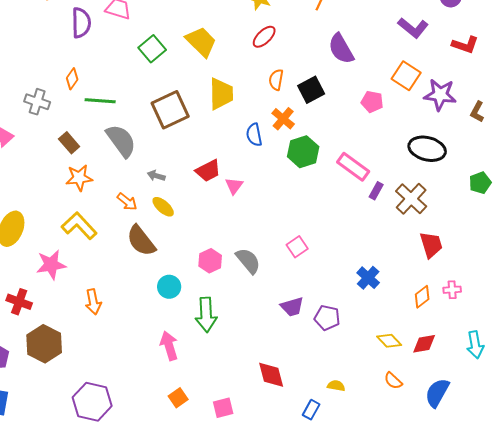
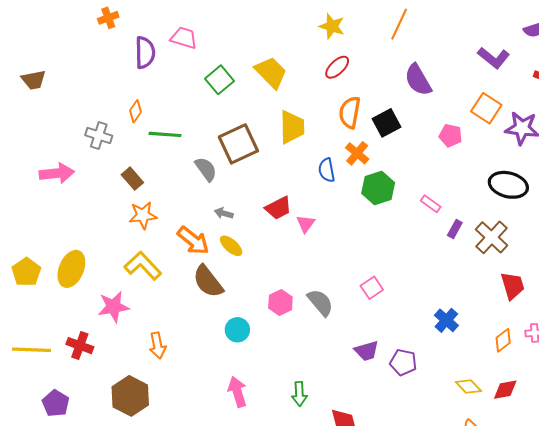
orange semicircle: (276, 80) -> (350, 112), size x1.4
gray semicircle: (121, 141) -> (206, 169), moved, size x0.7
pink rectangle: (353, 167) -> (431, 204), size x0.6
orange arrow: (127, 202) -> (193, 241), size x1.5
green arrow: (206, 315) -> (299, 394), moved, size x0.7
brown hexagon: (44, 344) -> (130, 396), moved

